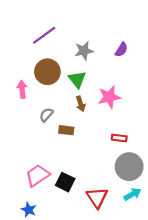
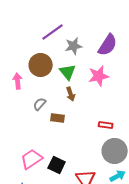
purple line: (44, 35) -> (53, 32), moved
purple semicircle: (121, 50) -> (108, 45), size x1.6
pink star: (109, 97) -> (99, 76), moved

